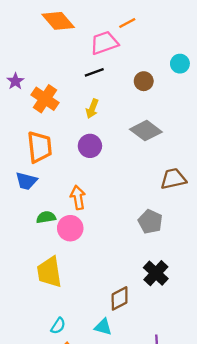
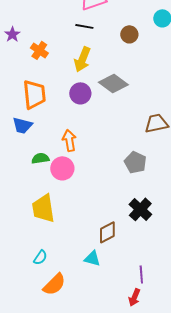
black line: (94, 72) -> (84, 26), turned 30
orange cross: (45, 99) -> (39, 50), size x0.7
yellow arrow: (92, 109) -> (82, 59), size x1.4
gray diamond: (146, 131) -> (113, 83), moved
cyan semicircle: (58, 326) -> (40, 257), moved

